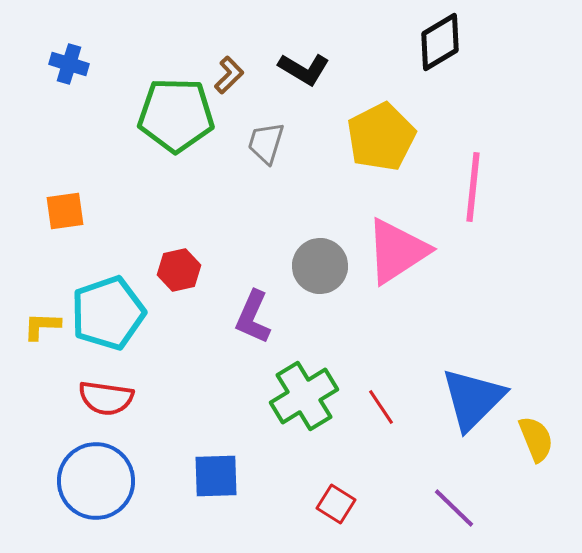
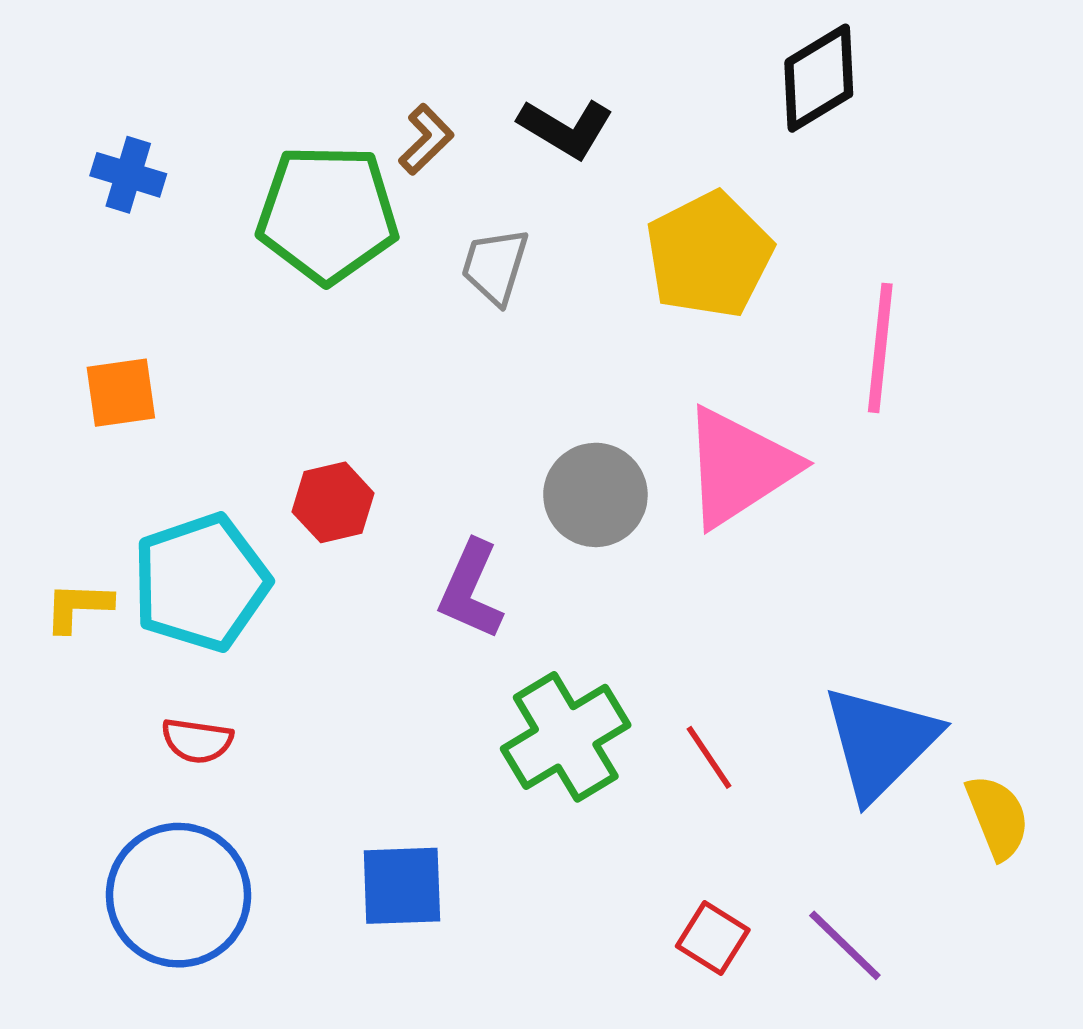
blue cross: (69, 64) -> (128, 175), moved
red semicircle: (106, 398) -> (197, 741), size x0.7
red square: (336, 504) -> (713, 938), moved

